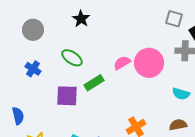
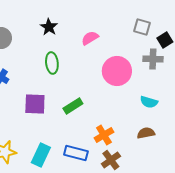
green ellipse: (72, 58) -> (52, 63), moved, turned 50
pink semicircle: (122, 63) -> (90, 38), moved
green rectangle: (94, 83) -> (73, 106), moved

